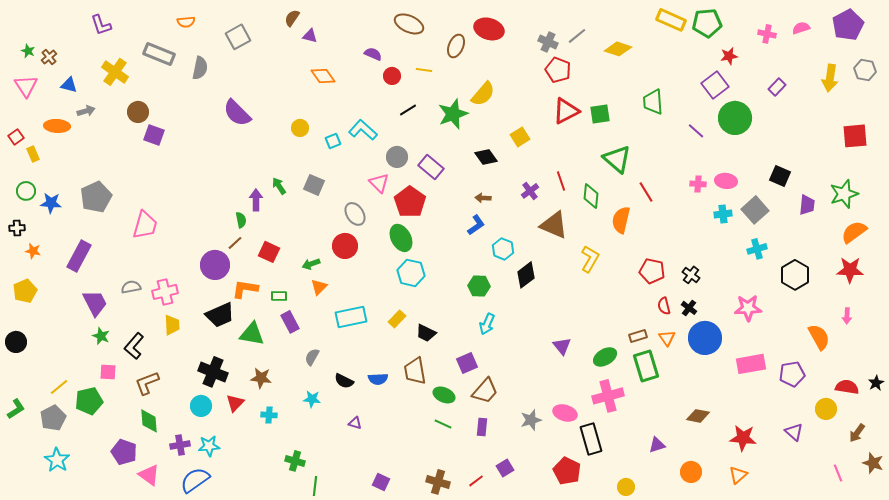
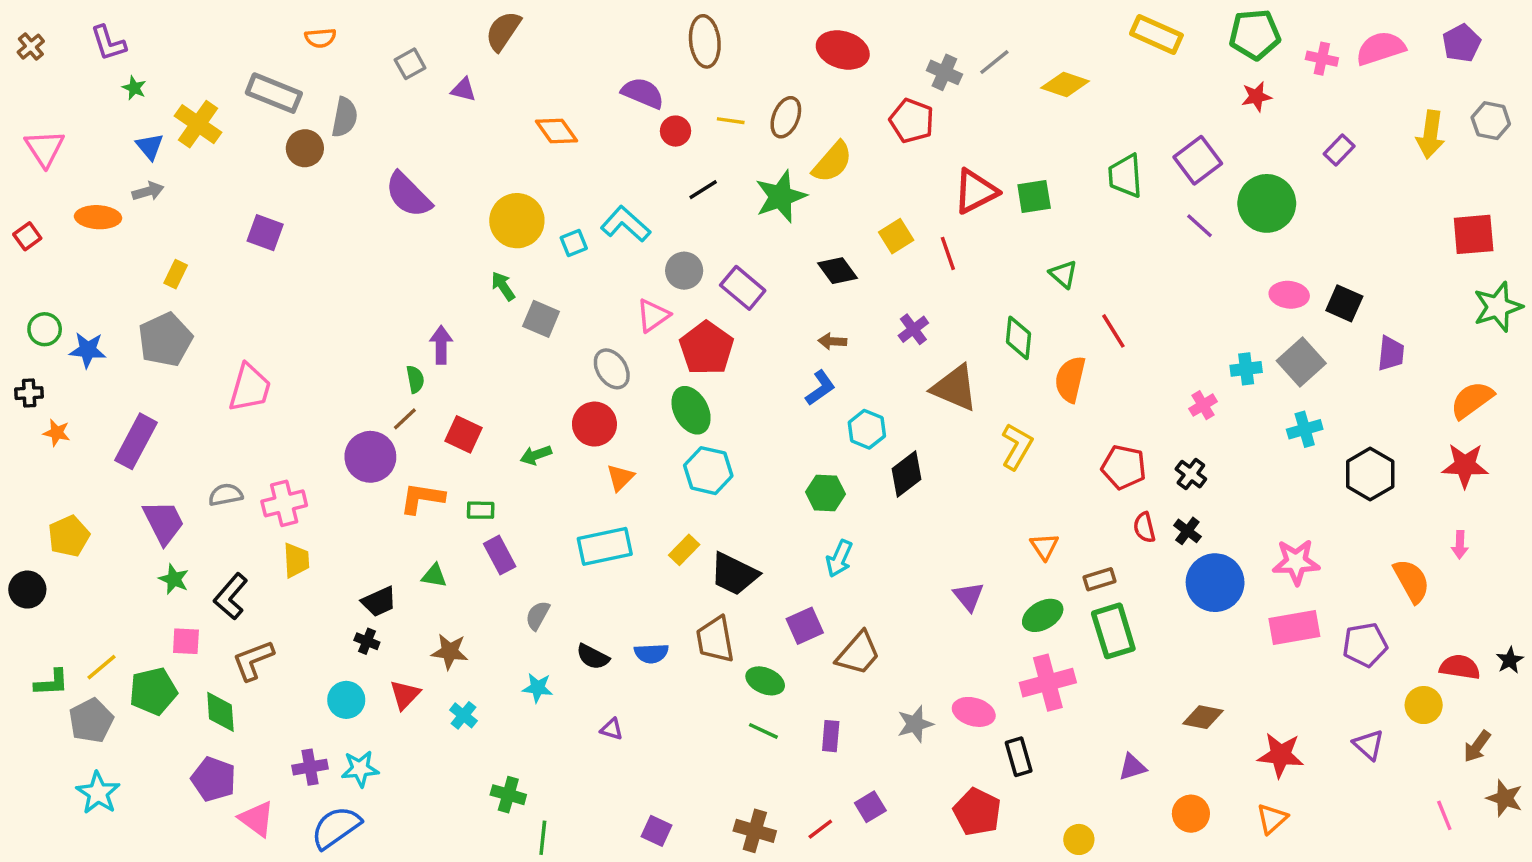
brown semicircle: (292, 18) -> (503, 31), size x1.4
green pentagon: (707, 23) -> (1255, 34), moved
brown ellipse: (409, 24) -> (705, 41), turned 60
purple L-shape: (101, 25) -> (108, 43), moved
purple pentagon: (848, 25) -> (1462, 43), size x0.7
pink semicircle: (801, 28) -> (1381, 48), size x1.6
purple triangle: (310, 36) -> (463, 90), moved
gray square: (238, 37) -> (410, 64), size x0.7
brown ellipse: (456, 46) -> (786, 117), moved
green star: (28, 51) -> (134, 88), moved
purple semicircle: (373, 54) -> (643, 93), size x1.4
brown cross: (49, 57) -> (31, 47), moved
red pentagon: (558, 70) -> (912, 121), moved
blue triangle: (69, 85) -> (150, 147), moved, turned 36
purple square: (715, 85) -> (1198, 160), moved
brown circle: (138, 112) -> (305, 148), moved
yellow circle: (300, 128) -> (517, 221), size x1.8
yellow rectangle: (33, 154) -> (176, 274), moved, turned 49
green triangle: (617, 159) -> (1063, 274), size x0.6
red line: (561, 181) -> (948, 253), moved
pink ellipse: (726, 181) -> (1289, 295), moved
pink triangle: (379, 183) -> (653, 315), turned 40
pink cross: (698, 184) -> (1203, 405), moved, turned -35
green arrow: (279, 186) -> (503, 286), moved
green star: (844, 194) -> (1498, 307), moved
orange triangle: (319, 287) -> (620, 477), moved
yellow pentagon: (25, 291) -> (69, 536), moved
pink star: (748, 308) -> (1296, 562), moved
black trapezoid: (220, 315) -> (379, 602), moved, size x0.7
black trapezoid: (426, 333) -> (734, 574), size x1.4
green triangle: (252, 334) -> (434, 576), size x0.6
orange triangle: (667, 338) -> (1044, 546), moved
black cross: (213, 372) -> (367, 641), size x0.5
brown trapezoid: (485, 391) -> (858, 653), moved
green L-shape: (16, 409) -> (51, 683), moved, turned 30
cyan cross: (269, 415) -> (463, 715), turned 35
green diamond: (149, 421) -> (220, 712), moved
black rectangle: (591, 439) -> (1019, 757), size x0.7

